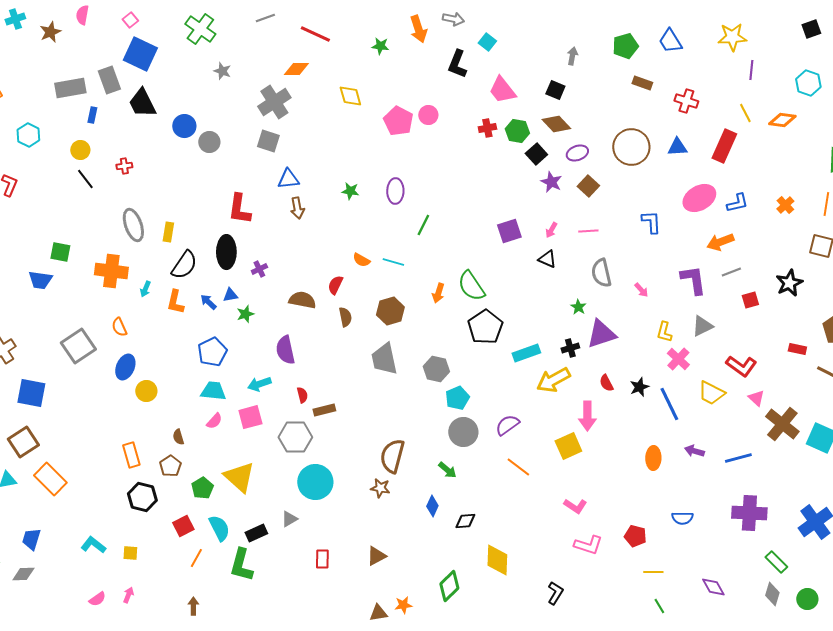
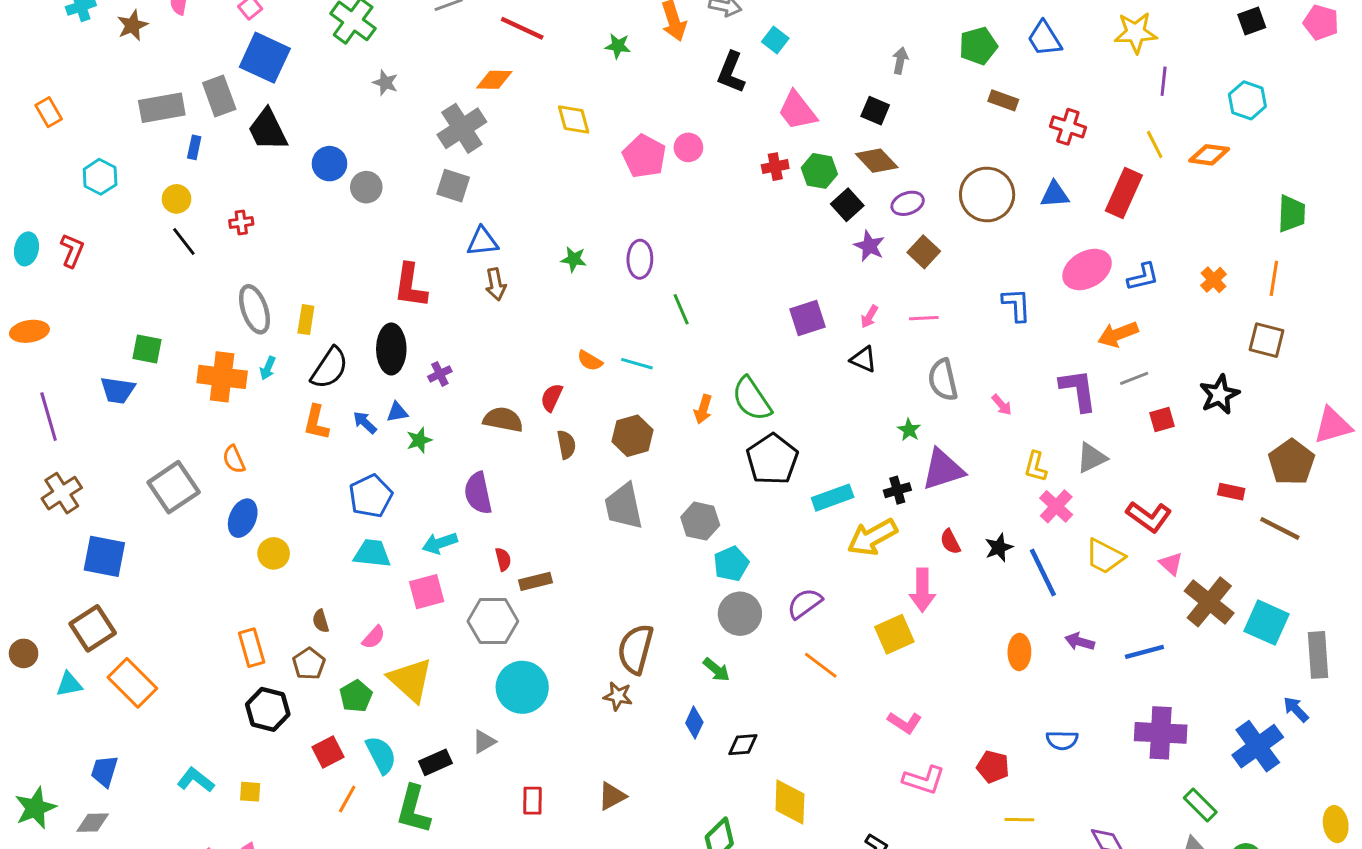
green line: (423, 225) -> (681, 309), turned -50
cyan arrow: (145, 289) -> (268, 368), moved
pink semicircle: (214, 421) -> (374, 637), moved

